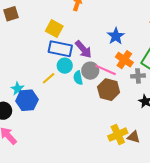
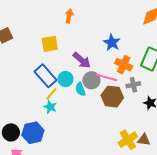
yellow square: (54, 29) -> (50, 44), turned -30
blue rectangle: (60, 49) -> (45, 76), moved, turned 45
gray cross: (138, 76) -> (133, 85), moved
cyan star: (18, 89) -> (50, 107), moved
blue hexagon: (27, 100) -> (33, 133), moved

